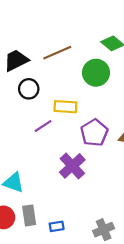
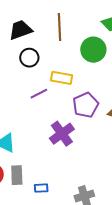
brown line: (57, 53) -> (60, 27), turned -76

